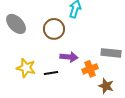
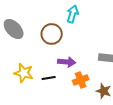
orange cross: (90, 69) -> (81, 80), moved

